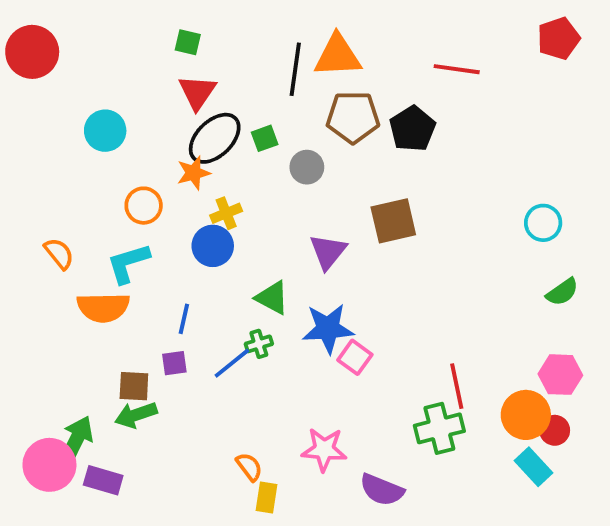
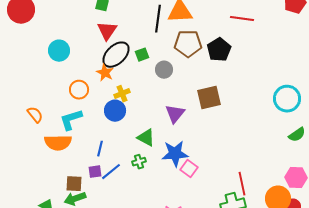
orange star: (194, 173) -> (105, 73), turned -30
cyan circle: (543, 223) -> (287, 99), size x1.4
blue line: (232, 363) -> (111, 172), moved

